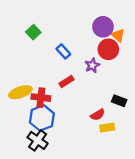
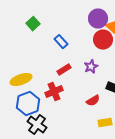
purple star: (92, 65) -> (91, 67), moved
red cross: (41, 98) -> (54, 92), moved, turned -30
blue hexagon: (42, 118) -> (28, 104), moved
yellow rectangle: (107, 128) -> (105, 123), moved

